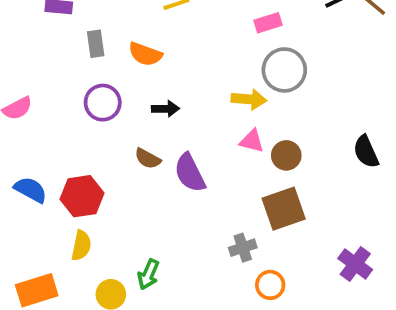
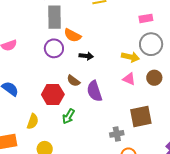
gray rectangle: (96, 44) -> (54, 17), size x1.6
orange semicircle: (145, 54) -> (73, 35), moved
brown circle: (286, 155) -> (154, 78), moved
red hexagon: (82, 196) -> (53, 95), moved
green arrow: (148, 274) -> (68, 116), moved

